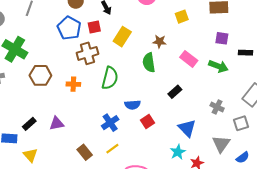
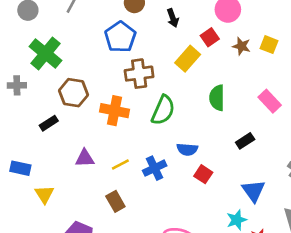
yellow square: (182, 17) -> (269, 45), turned 32
red square: (94, 27) -> (210, 37), moved, turned -32
brown star: (160, 42) -> (241, 46), moved
orange cross: (73, 84) -> (114, 111), size x1.5
red square: (147, 122) -> (203, 174), turned -32
black rectangle: (29, 124) -> (49, 123), moved
yellow line: (112, 149) -> (120, 165), moved

